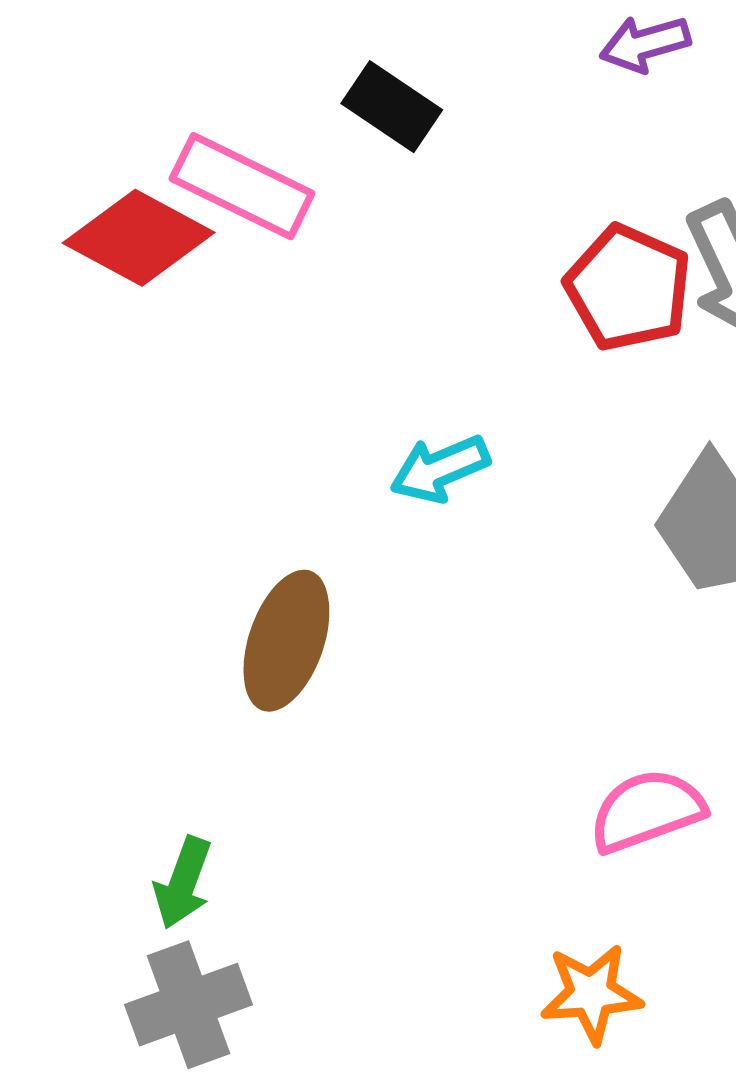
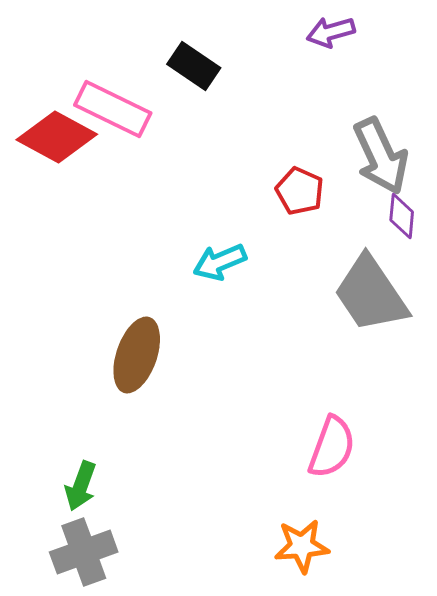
red pentagon: (628, 288) -> (300, 191), moved, size x0.7
pink semicircle: (647, 811) -> (332, 447), turned 130

